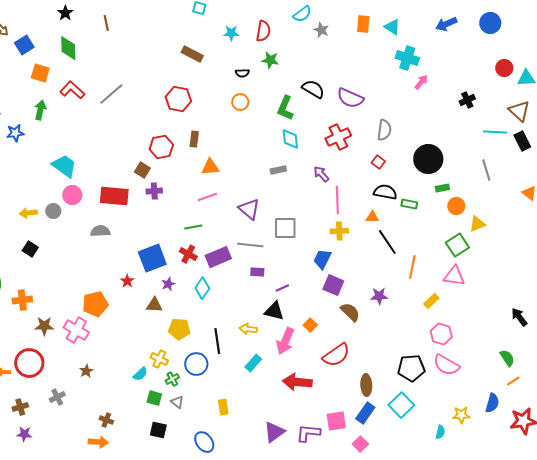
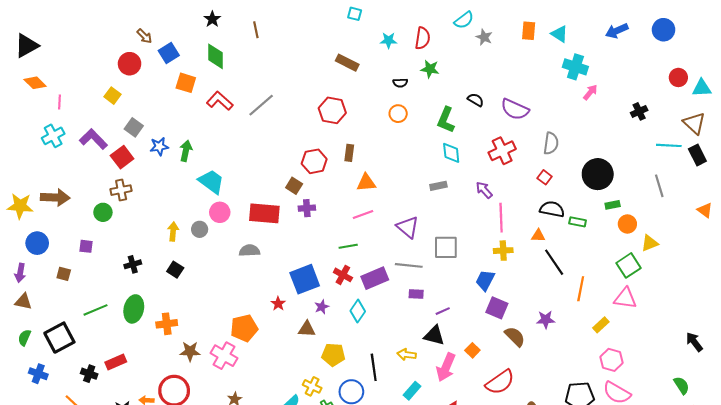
black semicircle: (313, 89) -> (476, 100), size x0.7
green arrow: (40, 110) -> (186, 151), moved
yellow arrow: (28, 213) -> (173, 231), turned 102

